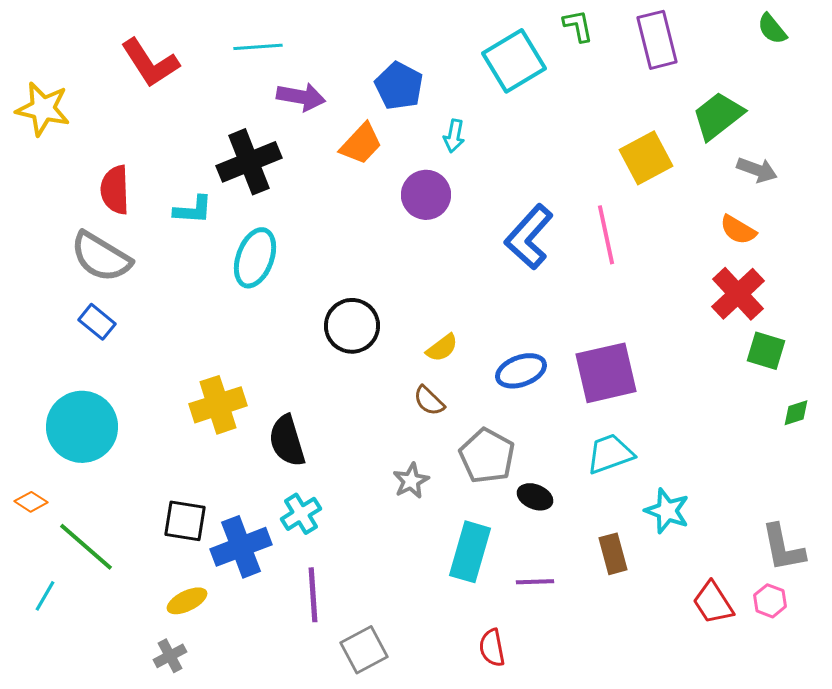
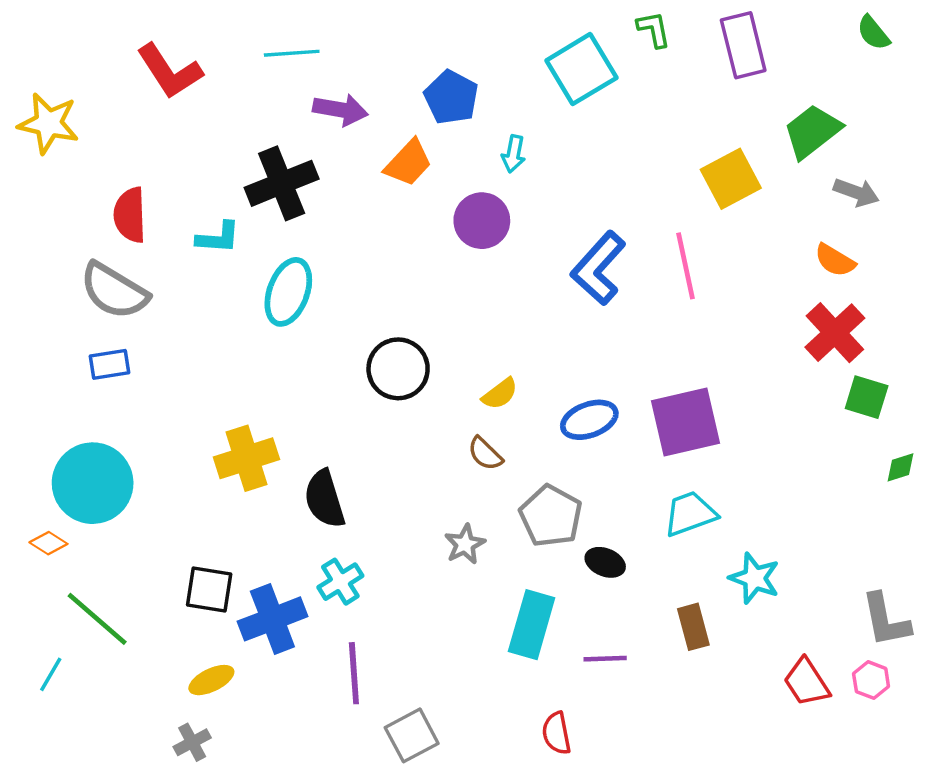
blue rectangle: (97, 322) -> (110, 364), turned -48
orange diamond: (31, 502) -> (48, 543), moved

